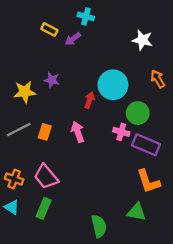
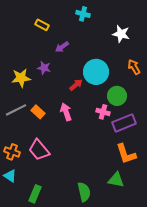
cyan cross: (86, 16) -> (83, 14), moved
purple arrow: (73, 39) -> (62, 47), moved
red arrow: (89, 100) -> (76, 85), turned 32
orange rectangle: (45, 132) -> (38, 112), turned -64
purple rectangle: (146, 145) -> (124, 123), turned -45
green rectangle: (44, 208) -> (35, 194), moved

